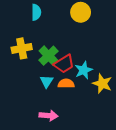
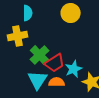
yellow cross: (22, 48) -> (18, 36), moved
cyan triangle: (46, 81) -> (38, 80), size x1.5

